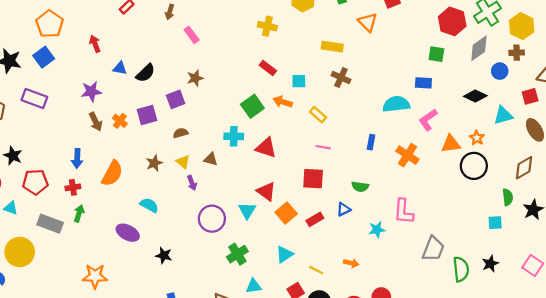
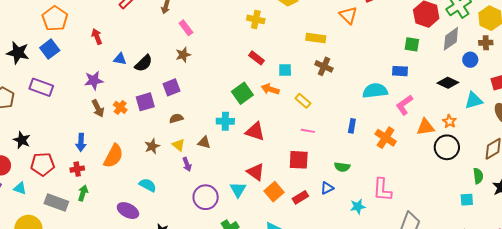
brown star: (195, 78) -> (183, 55), moved

